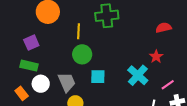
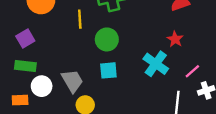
green circle: (82, 54) -> (107, 39), moved
orange rectangle: (22, 93) -> (20, 100), turned -48

